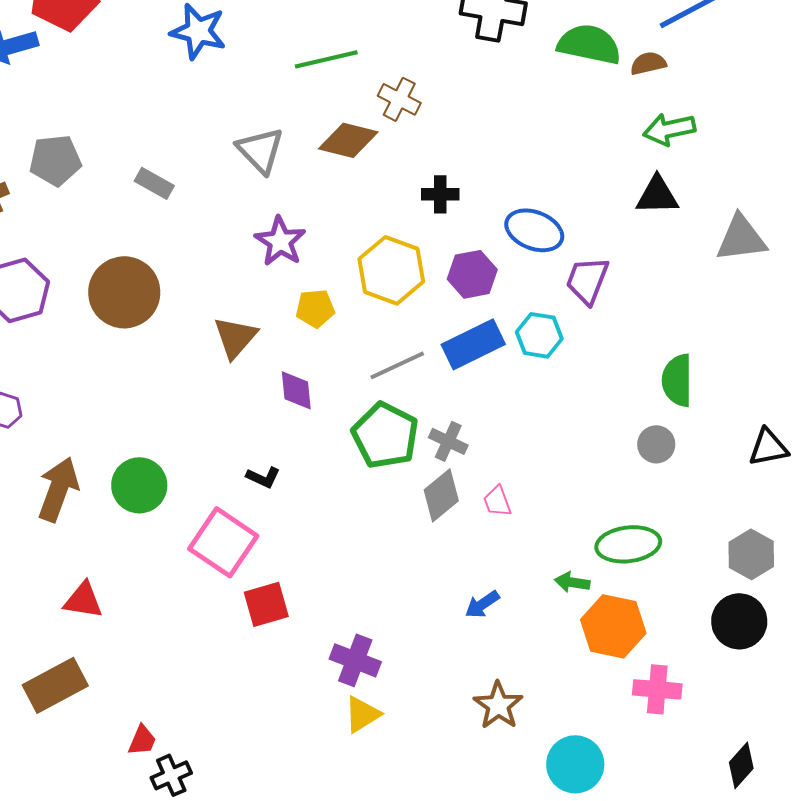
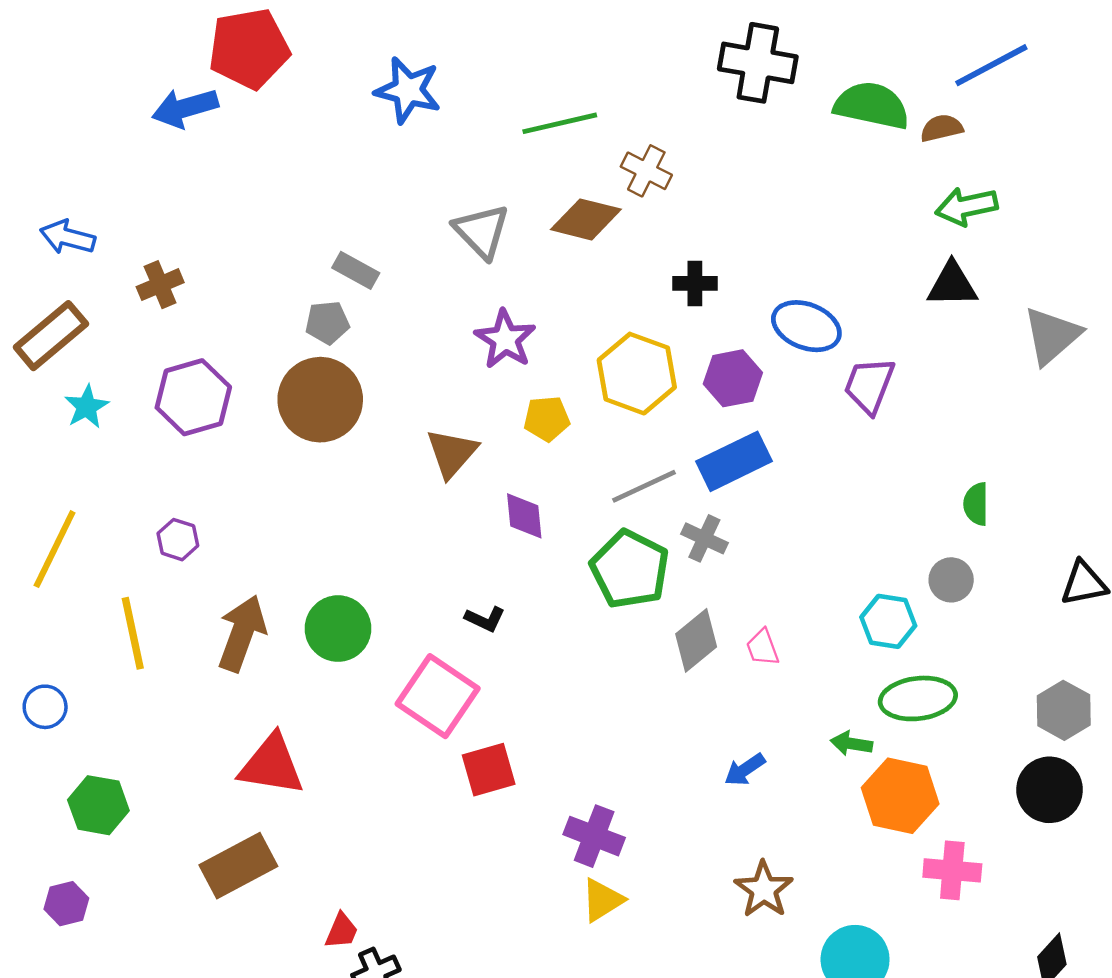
gray pentagon: (55, 160) -> (327, 323), moved, size x0.7
gray triangle: (741, 238) -> (1052, 336), turned -34
cyan hexagon: (539, 335) -> (888, 621), moved
green semicircle: (677, 380) -> (976, 504), size x0.7
gray cross: (448, 441) -> (704, 538), moved
red triangle: (83, 600) -> (272, 765), size x1.4

